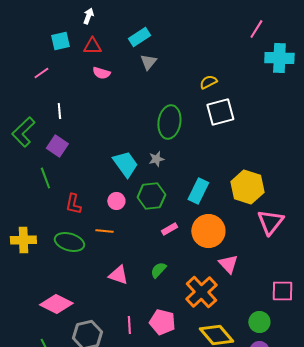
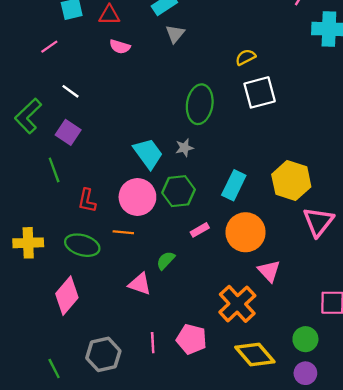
white line: (59, 111) -> (70, 91), turned -49
pink circle: (116, 201) -> (137, 197), size x1.8
green semicircle: (158, 270) -> (166, 260), moved
pink diamond: (56, 304) -> (67, 296), moved, turned -76

